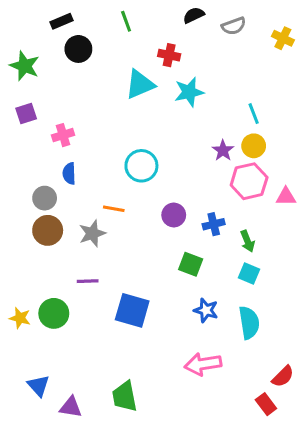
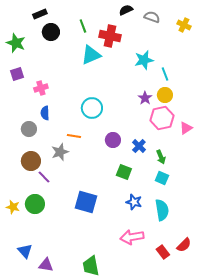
green line: (126, 21) -> (83, 26), moved
gray semicircle: (234, 26) -> (152, 17), turned -140
red cross: (169, 55) -> (110, 36), size x1.5
cyan star: (189, 92) -> (144, 60), moved
pink triangle: (286, 197) -> (186, 128), turned -32
blue cross: (214, 224) -> (139, 146), turned -32
brown circle: (48, 230) -> (31, 161), moved
purple line: (88, 281) -> (44, 177), moved, turned 48
green trapezoid: (125, 396) -> (91, 266), moved
red rectangle: (266, 404) -> (163, 252), moved

